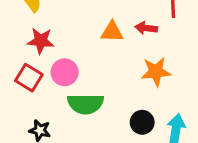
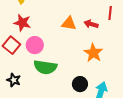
orange star: (156, 72) -> (93, 53), turned 30

